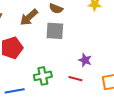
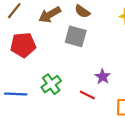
green cross: (43, 76) -> (51, 84), turned -36

